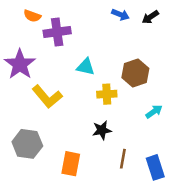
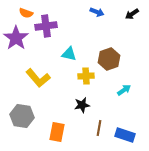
black arrow: (150, 17) -> (132, 14), moved
purple star: (20, 64) -> (16, 38), moved
blue rectangle: (155, 167) -> (125, 135), turned -54

